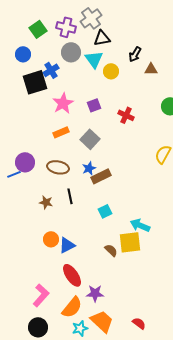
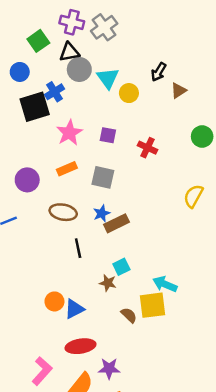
purple cross: (66, 27) -> (72, 22), moved
black triangle: (102, 38) -> (69, 52), moved
brown triangle: (151, 69) -> (179, 91), turned -32
purple square: (94, 105) -> (108, 135), turned 32
gray square: (90, 139) -> (103, 177), turned -30
purple circle: (25, 162) -> (27, 180), moved
brown star: (46, 202) -> (108, 283), moved
red ellipse: (72, 275) -> (81, 346), turned -65

